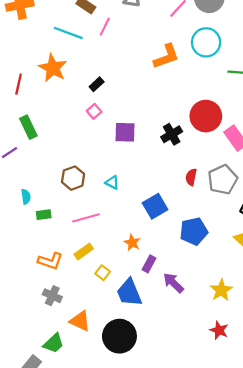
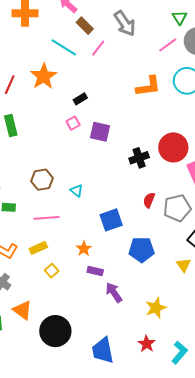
purple square: (125, 132) -> (100, 132), moved
purple rectangle: (149, 264) -> (95, 271), turned 63
blue trapezoid: (129, 293) -> (103, 350), moved

